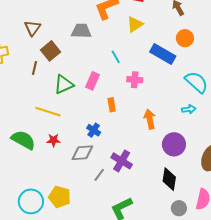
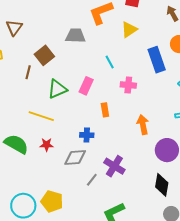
brown triangle: (33, 28) -> (14, 28), moved
blue rectangle: (163, 54) -> (157, 60), turned 40
blue cross: (94, 130) -> (87, 135), turned -32

